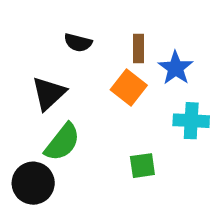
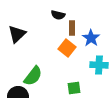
black semicircle: (78, 43) -> (58, 15), moved
black triangle: (49, 93) -> (17, 34), moved

